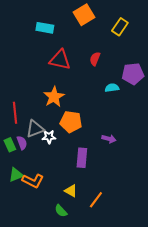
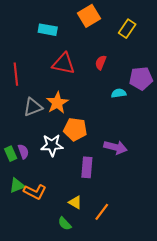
red line: (15, 113) -> (16, 74), moved
gray triangle: (35, 129) -> (33, 107), moved
white star: (49, 137) -> (52, 145), size x1.5
purple arrow: (109, 139) -> (116, 147), size x1.5

